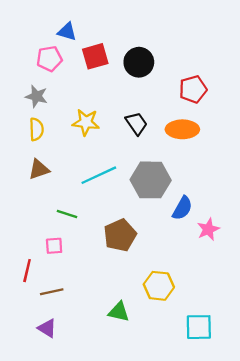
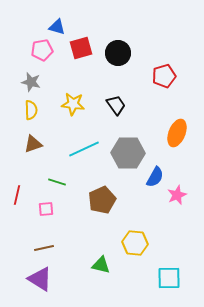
orange ellipse: (182, 129) -> (177, 133), moved, turned -68
red line: (27, 271) -> (17, 195), moved
purple triangle: (47, 328) -> (40, 279), size x1.5

